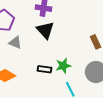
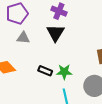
gray triangle: (15, 43) -> (23, 38), turned -32

